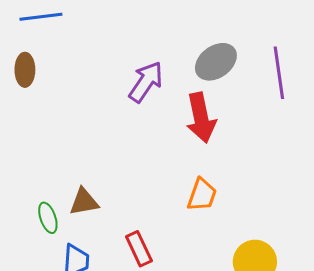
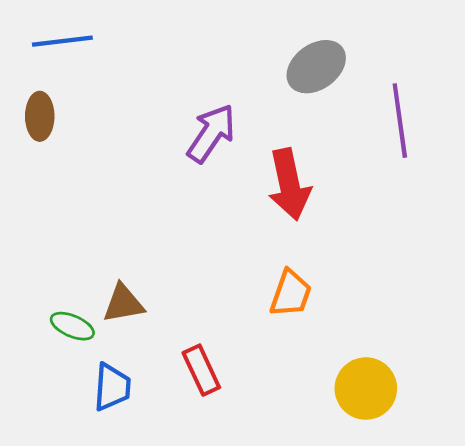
gray ellipse: (216, 62) -> (316, 67), moved
green ellipse: (48, 218) -> (72, 326), turned -48

